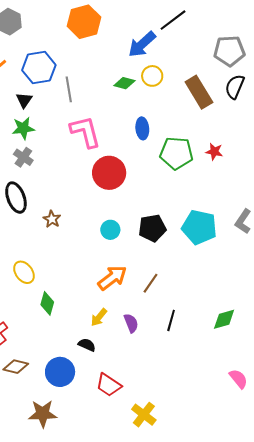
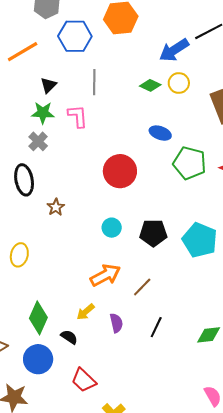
blue hexagon: (39, 68) -> (75, 36), moved
blue ellipse: (142, 128) -> (160, 133), turned -75
pink L-shape: (85, 132) -> (78, 116), moved, size x0.7
yellow ellipse: (24, 272) -> (19, 255), turned 40
green diamond: (47, 303) -> (38, 318), moved, size x1.4

